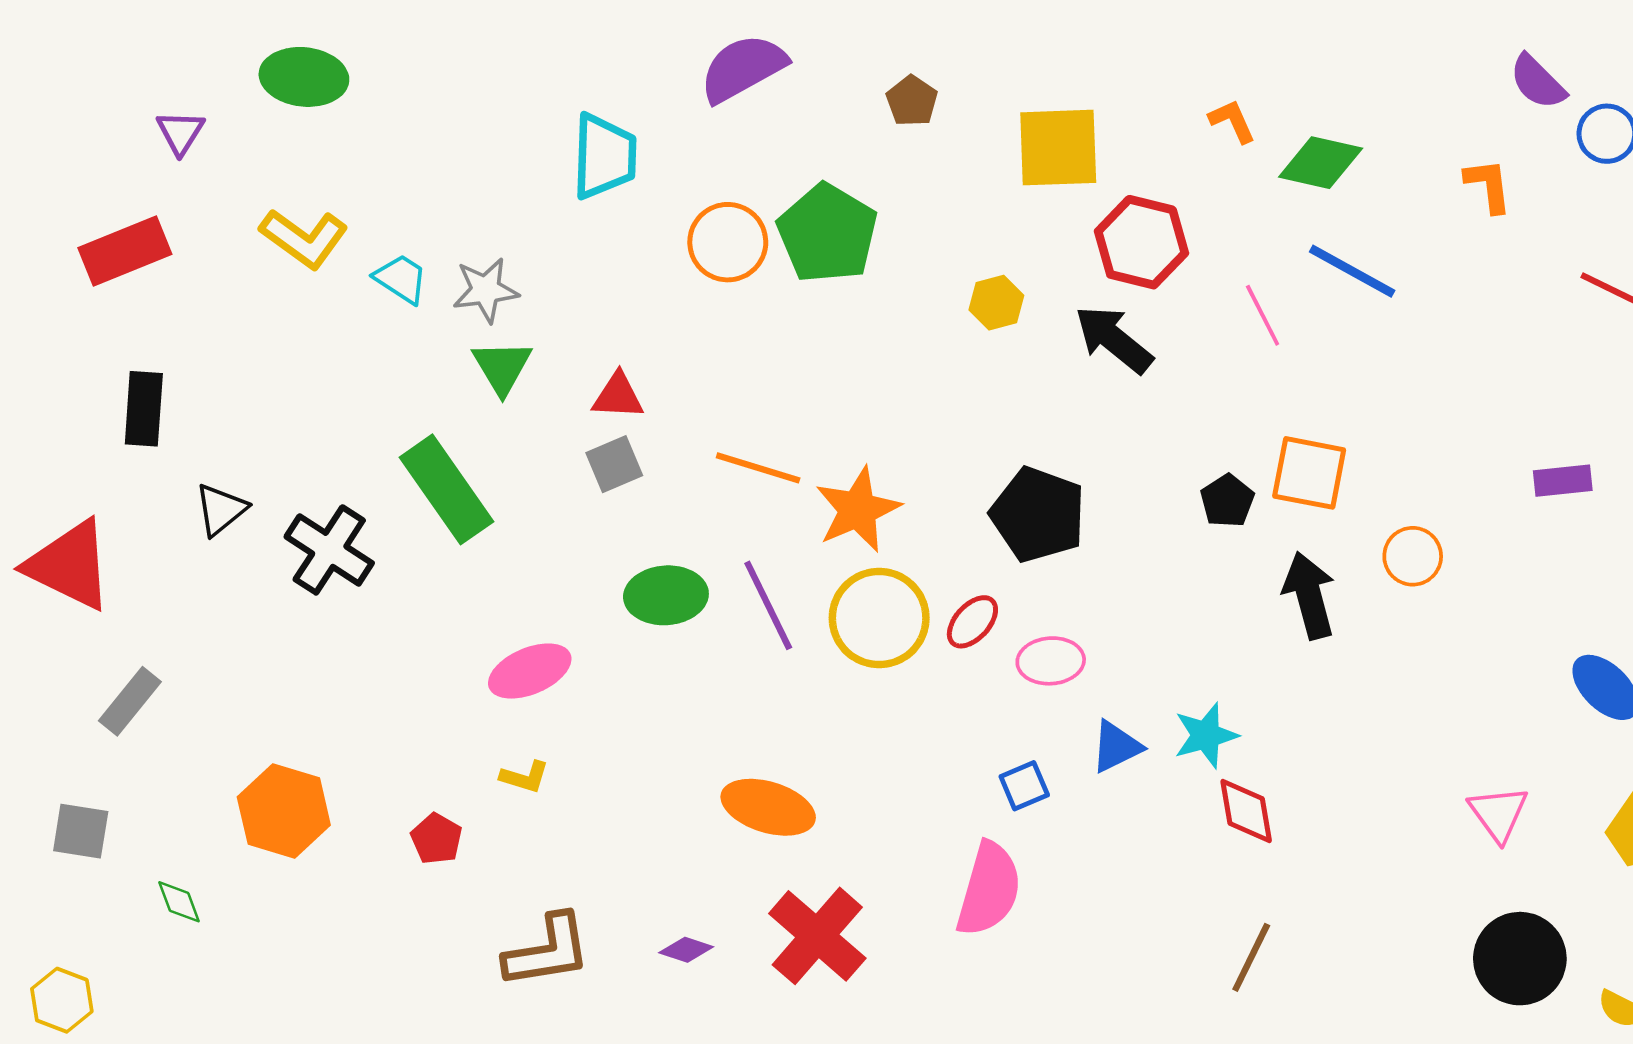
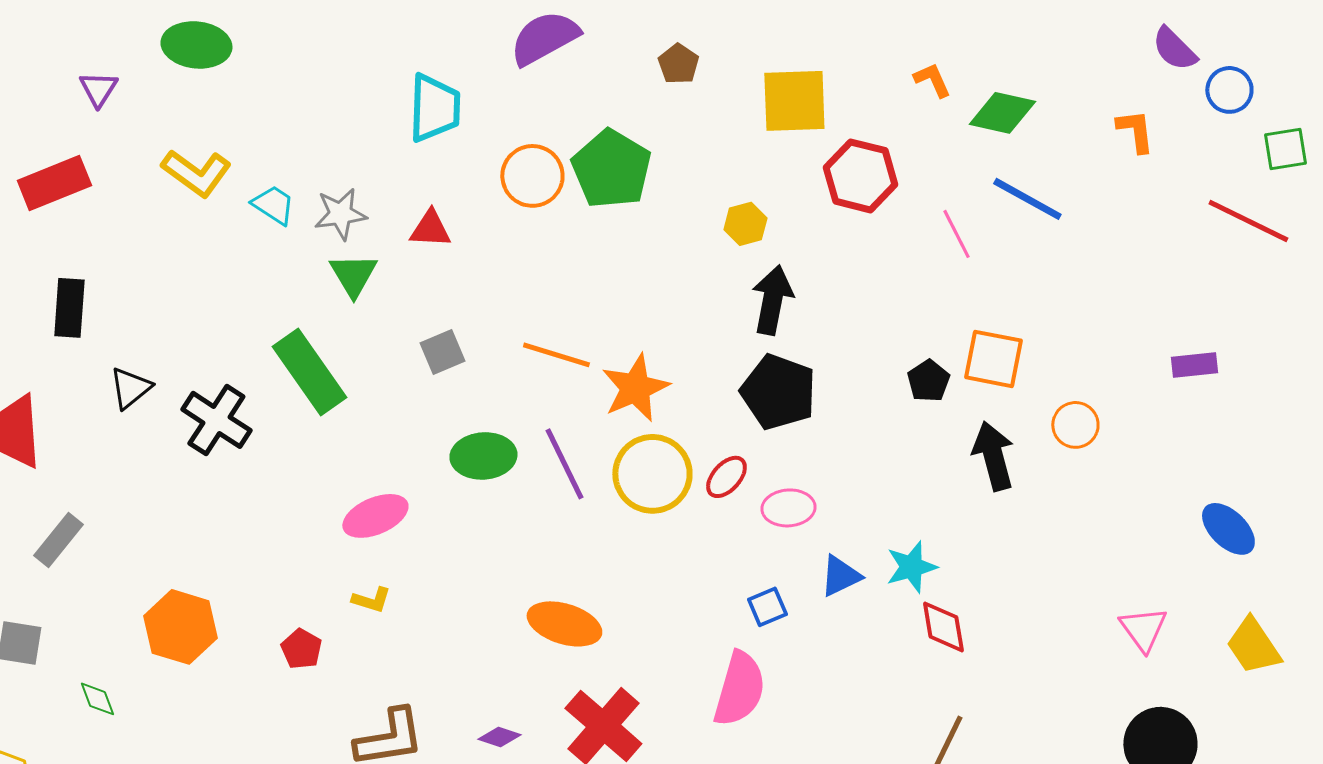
black arrow: (1114, 339) -> (772, 300), moved, turned 62
red triangle: (618, 396) -> (430, 229), moved

